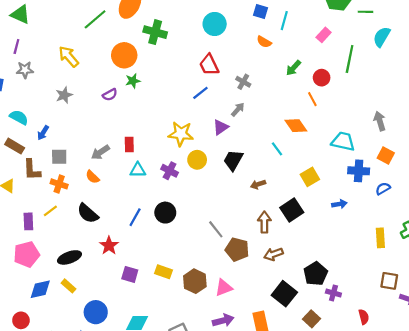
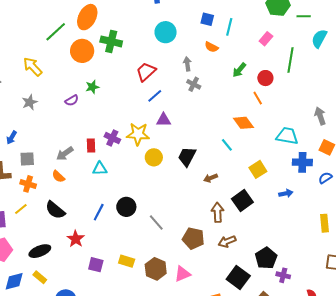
orange circle: (124, 55) -> (82, 51), moved
red trapezoid: (209, 65) -> (146, 72), moved, turned 75
gray arrow: (238, 110) -> (187, 64), moved, turned -48
purple triangle: (221, 127) -> (164, 120), moved, turned 35
purple cross: (170, 171) -> (112, 138), moved
gray line: (216, 229) -> (156, 223), moved

